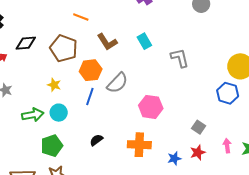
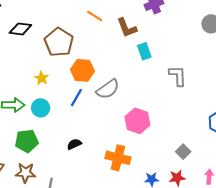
orange line: (81, 17) -> (95, 16), moved
brown L-shape: (107, 42) -> (127, 28), moved

